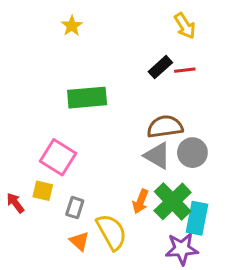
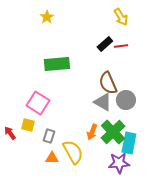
brown semicircle: (165, 127) -> (108, 83), turned -105
orange triangle: (79, 241) -> (52, 158), turned -40

